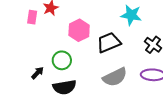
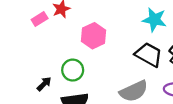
pink rectangle: (32, 17) -> (40, 19), turned 48
black trapezoid: (109, 42) -> (149, 55), moved, turned 50

